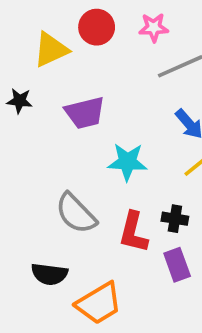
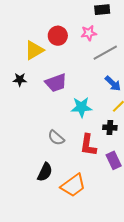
gray semicircle: (76, 213) -> (56, 138), size x0.7
black cross: (175, 219) -> (110, 128), moved
black semicircle: (49, 274) -> (45, 172), turned -66

